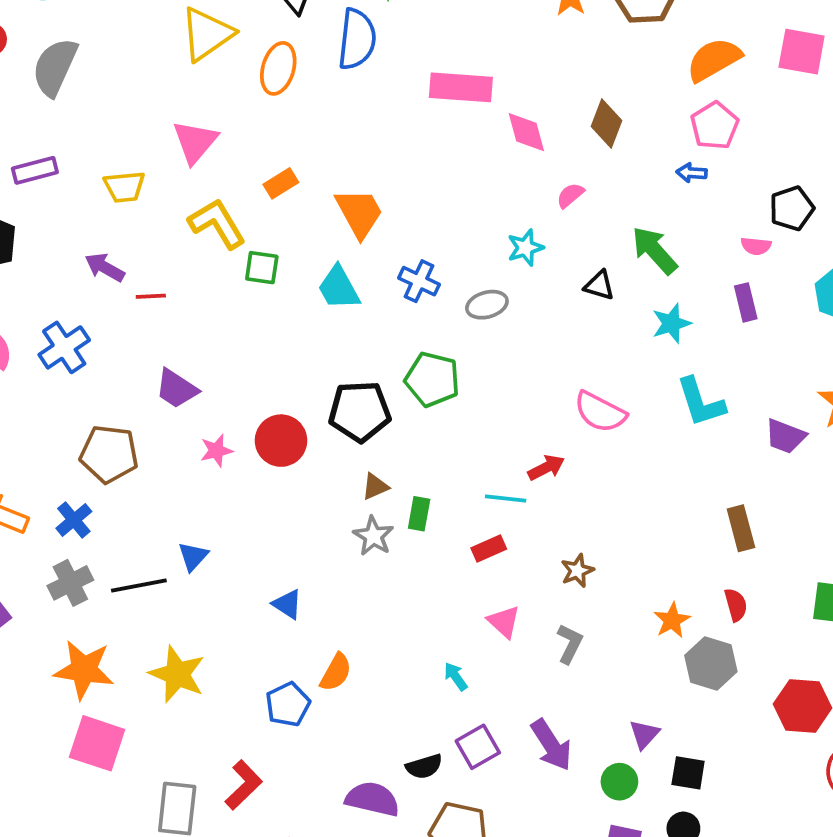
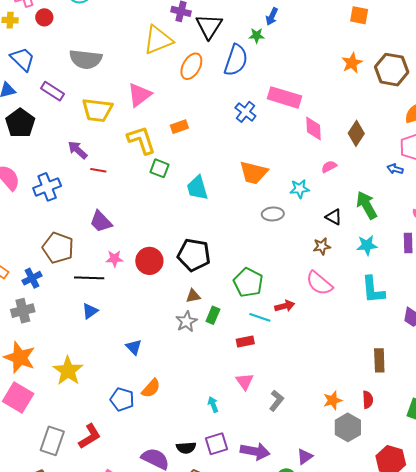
gray semicircle: (55, 67) -> (86, 59), moved, turned -120
purple rectangle: (35, 170) -> (52, 91), turned 35
yellow trapezoid: (124, 187) -> (97, 110), size x1.4
orange trapezoid: (359, 213) -> (253, 173), moved, turned 120
blue cross: (419, 281) -> (245, 112), moved
green pentagon: (432, 379) -> (248, 282), moved
brown star: (577, 571) -> (322, 246), moved
black line: (139, 586) -> (89, 278), moved
blue pentagon: (288, 704) -> (122, 399), turned 30
purple arrow: (551, 745) -> (255, 451), turned -60

